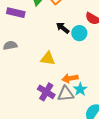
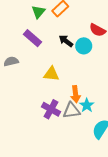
purple rectangle: (16, 13) -> (32, 38), moved, turned 30
orange arrow: (70, 78) -> (76, 94), turned -84

